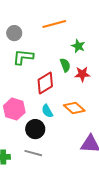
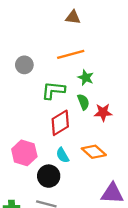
green star: (78, 46) -> (86, 78), moved
green L-shape: (23, 57) -> (53, 90), moved

